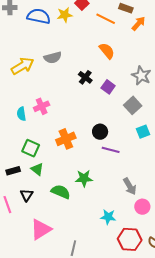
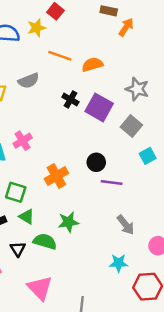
orange line: (106, 19) -> (60, 56), moved
orange semicircle: (107, 51) -> (92, 65), turned -60
purple square: (108, 87) -> (99, 107), size x1.6
green star: (84, 178) -> (68, 222), moved
gray arrow: (130, 186) -> (126, 225), moved
green semicircle: (61, 192) -> (45, 241), moved
pink triangle: (41, 229) -> (40, 288), turned -35

